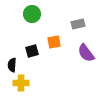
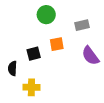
green circle: (32, 14) -> (46, 15), moved
yellow cross: (21, 83) -> (31, 87), moved

